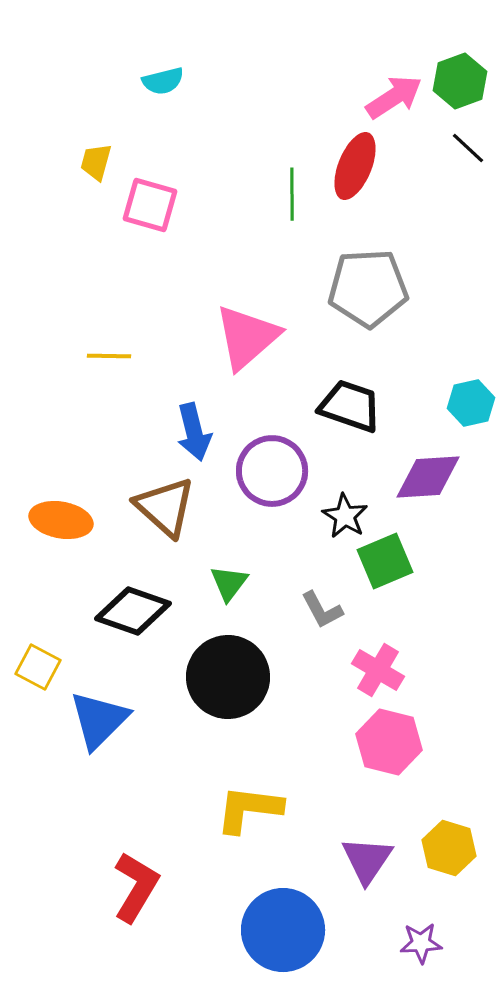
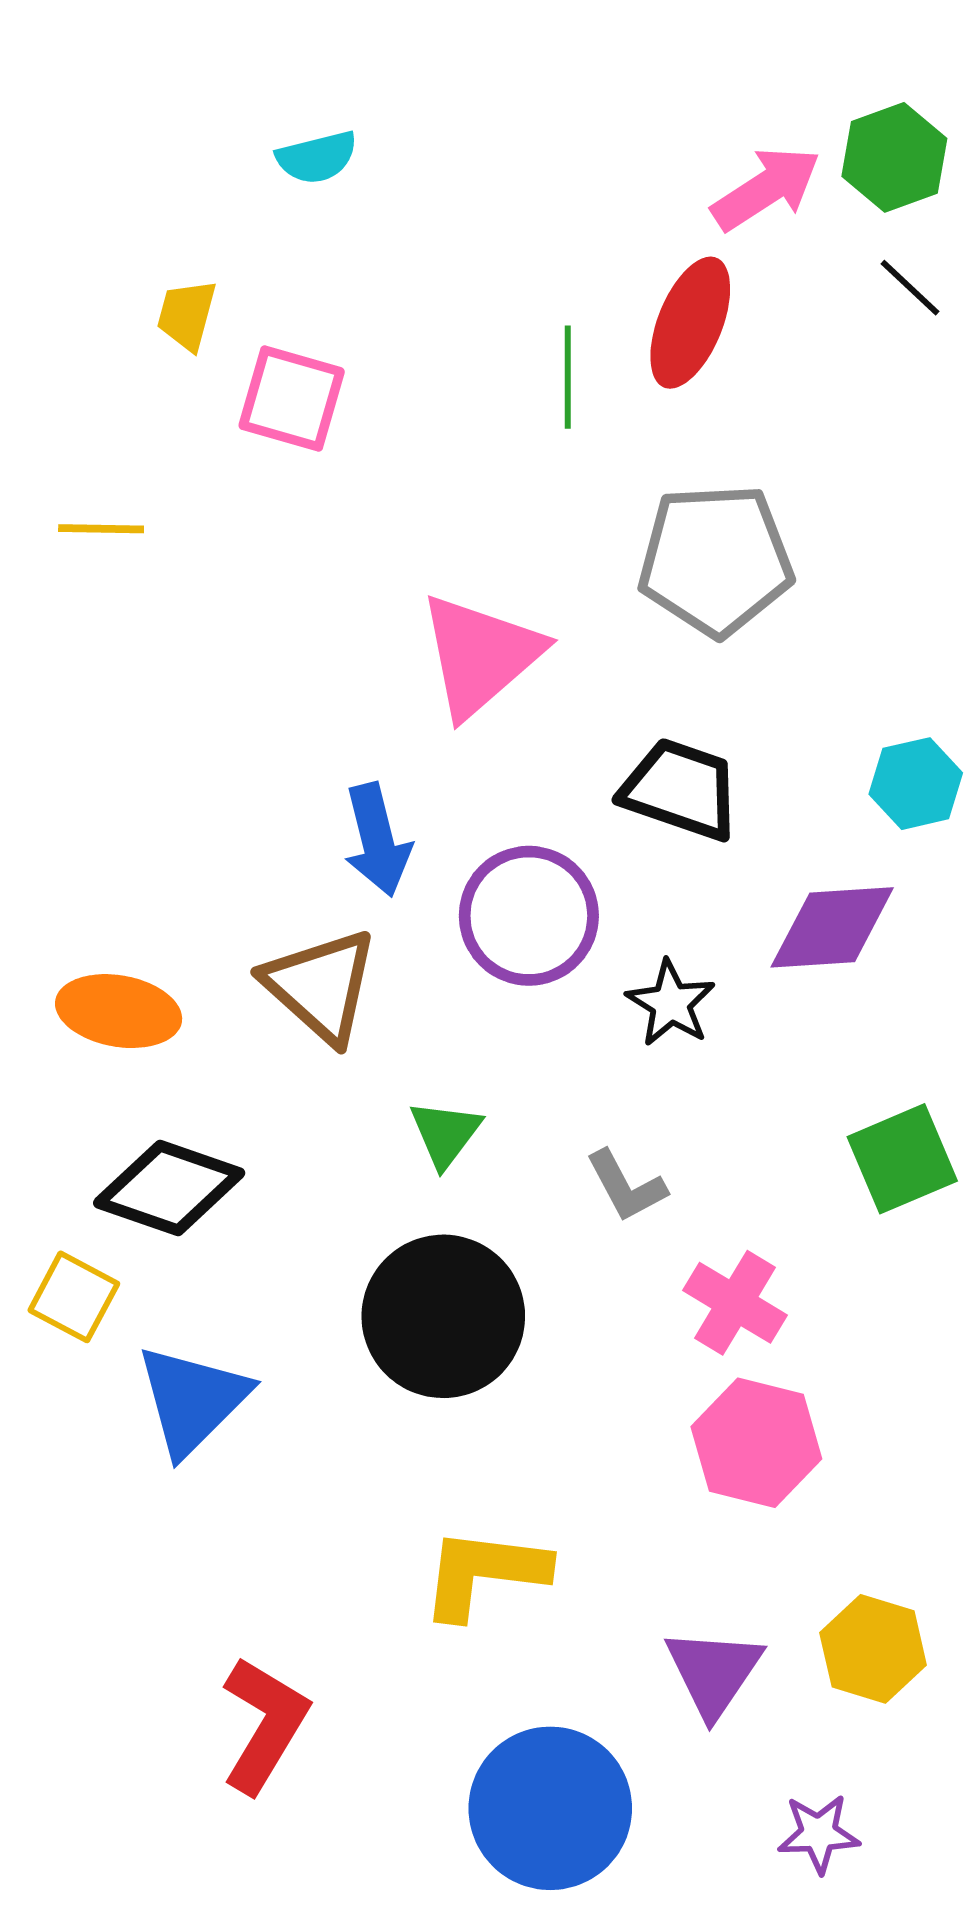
yellow line: (109, 356) -> (101, 529), moved
green square: (385, 561) -> (902, 1159), moved
black diamond: (133, 611) -> (169, 1188), moved

